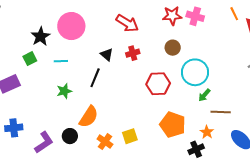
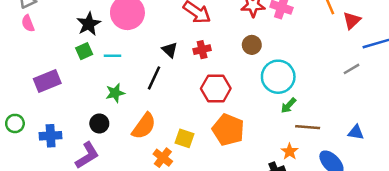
green square: (30, 59) -> (84, 51), moved
red hexagon: (158, 84) -> (216, 88), moved
orange pentagon: (173, 125) -> (228, 130), moved
black circle: (70, 136) -> (99, 123), moved
yellow square: (130, 136) -> (185, 138), moved, turned 35

